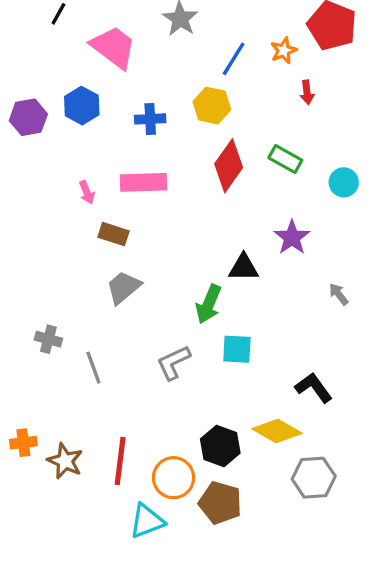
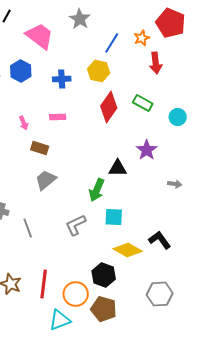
red arrow: (307, 92) -> (156, 63), size x1.5
pink rectangle: (143, 182) -> (58, 117), size x0.6
gray arrow: (339, 294) -> (175, 184), turned 136
yellow diamond: (277, 431) -> (128, 250), moved

